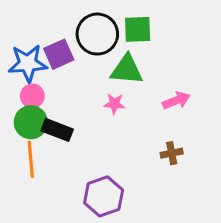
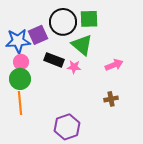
green triangle: (127, 70) -> (82, 45), turned 35
black rectangle: (57, 130) -> (54, 60), moved

